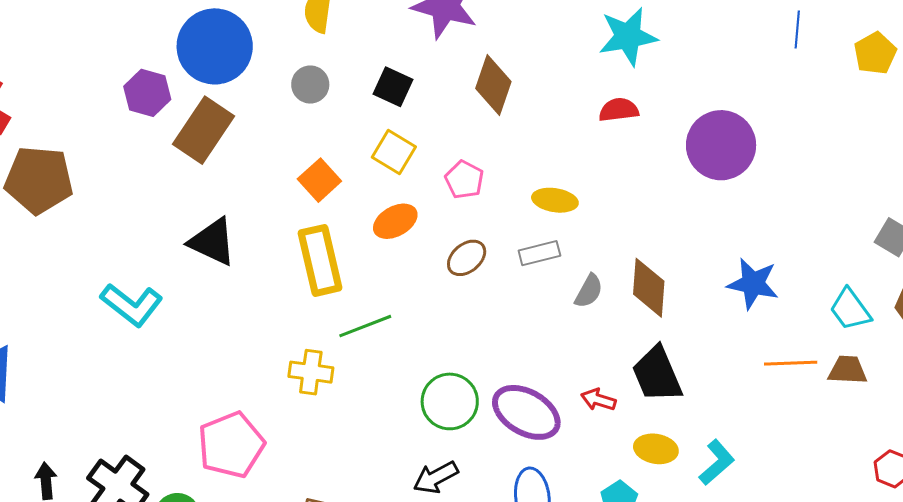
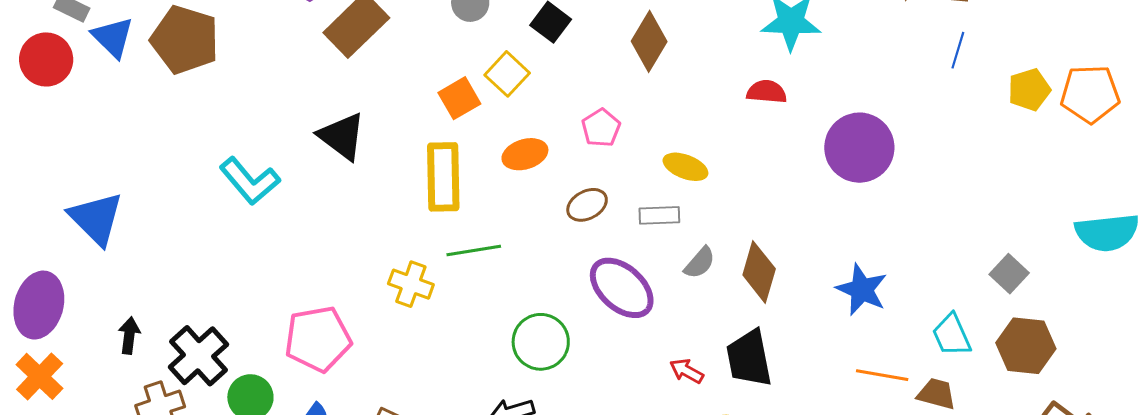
yellow square: (394, 152) -> (507, 74), moved
purple ellipse: (526, 412) -> (622, 288), moved

